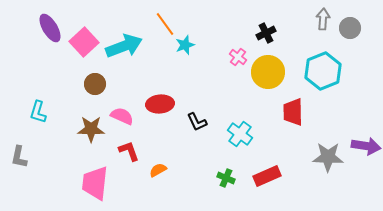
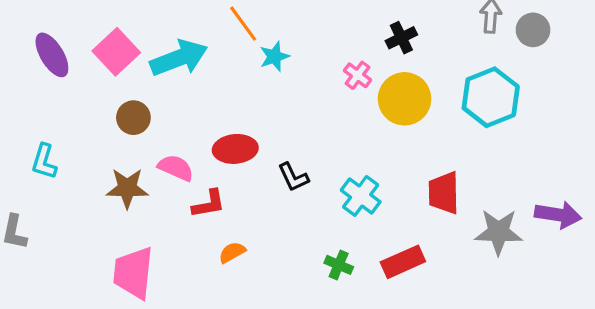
purple ellipse: (50, 28) -> (52, 55), moved
red trapezoid: (293, 112) -> (444, 193), moved
red L-shape: (129, 151) -> (209, 204), moved, turned 100

